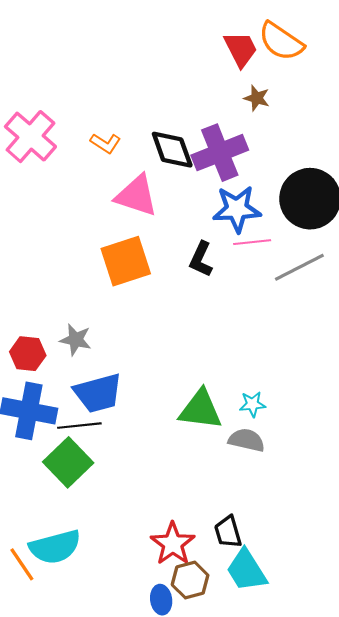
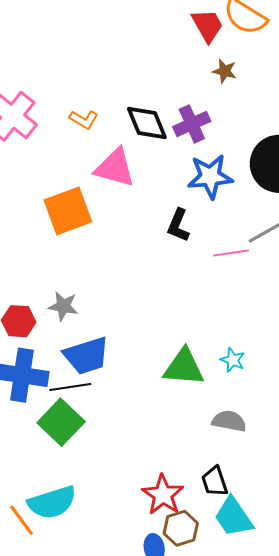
purple cross: (220, 153) -> (192, 124), size x0.7
pink line: (252, 242) -> (231, 253), moved
orange square: (126, 261) -> (68, 211), moved
cyan star: (252, 404) -> (233, 360), turned 30
gray semicircle: (247, 440) -> (229, 421), moved

